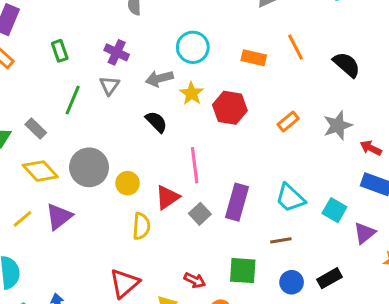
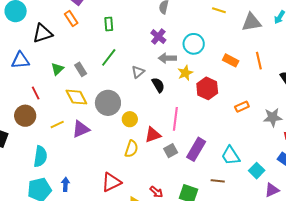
purple cross: (117, 52) -> (158, 37), moved
gray triangle: (109, 85) -> (138, 72), moved

